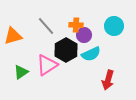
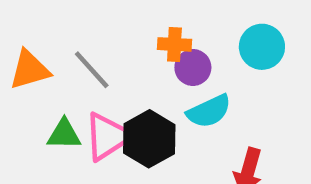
gray line: (46, 26) -> (92, 70), moved
black hexagon: (66, 50) -> (149, 139), moved
green triangle: (21, 72) -> (64, 134), moved, turned 35

